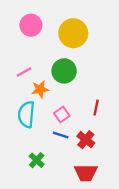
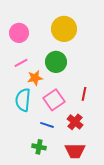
pink circle: (31, 25) -> (19, 33), moved
pink square: (62, 114) -> (54, 100), size x1.5
blue line: (61, 135) -> (47, 125), moved
green cross: (37, 160) -> (39, 147), moved, turned -32

